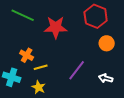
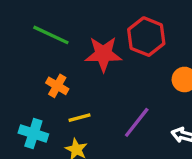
red hexagon: (96, 16) -> (146, 37), moved
orange cross: (27, 55) -> (57, 86), moved

